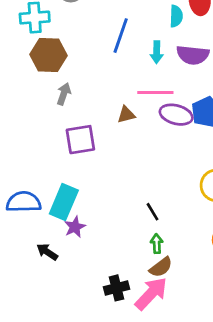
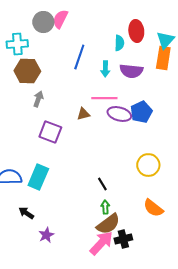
purple square: (80, 140) -> (50, 132), turned 30
purple star: (75, 227) -> (46, 235), moved
brown semicircle: (161, 267) -> (108, 224), size x1.4
black cross: (116, 288) -> (123, 239), moved

